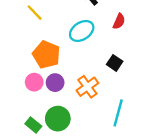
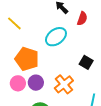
red semicircle: (119, 21) -> (82, 19), moved

